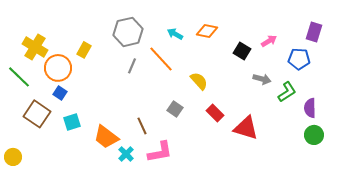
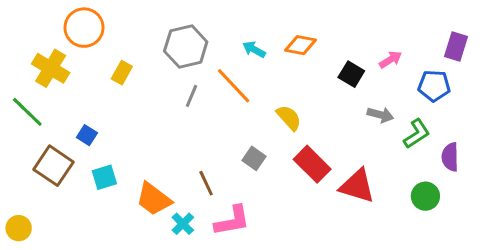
orange circle: (58, 68) -> (84, 28), moved
red rectangle: (215, 113) -> (312, 164), size x1.4
green circle: (314, 135) -> (425, 196), moved

